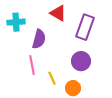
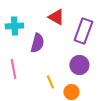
pink line: (32, 65) -> (13, 69), moved

